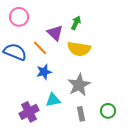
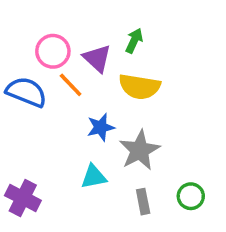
pink circle: (19, 17) -> (53, 51), moved
blue star: (44, 72) -> (101, 127), moved
purple cross: (29, 112) -> (23, 198), moved, turned -36

